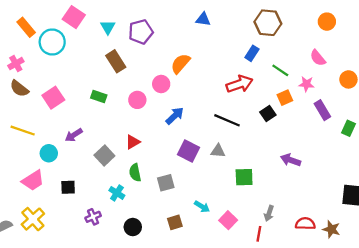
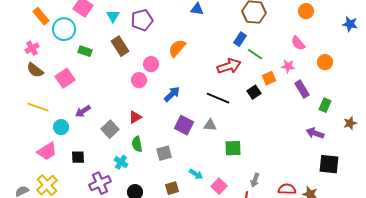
green line: (280, 70) -> (255, 54), moved
pink circle: (161, 84) -> (151, 64), moved
green rectangle: (99, 96) -> (85, 51), moved
purple arrow: (291, 160) -> (315, 133), moved
purple cross: (93, 217) -> (100, 183), size x1.5

